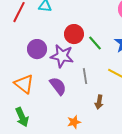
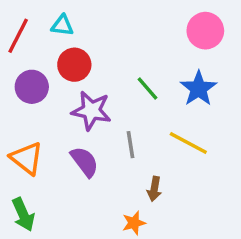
red circle: (74, 34) -> (74, 65), moved
purple circle: (37, 49) -> (32, 87), moved
orange star: (74, 122) -> (134, 223), moved

